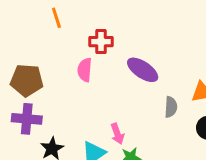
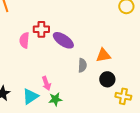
red cross: (101, 42) -> (41, 29), moved

